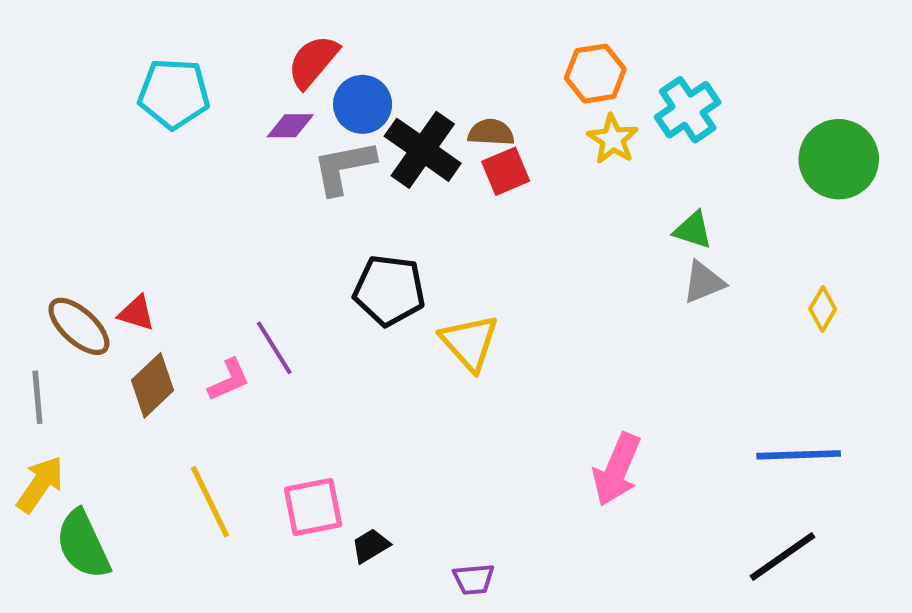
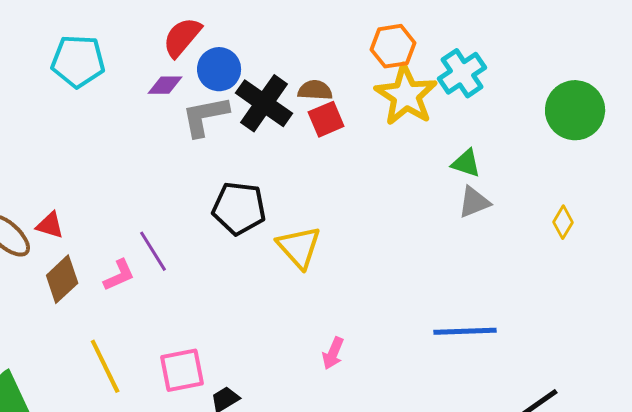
yellow star: (613, 139) -> (406, 95), size x1.6
blue line: (799, 455) -> (465, 331), moved
pink arrow: (617, 470) -> (333, 353), moved, size x0.6

